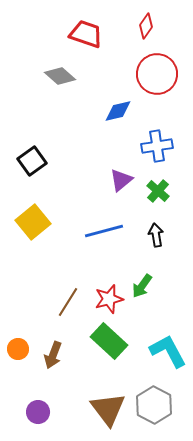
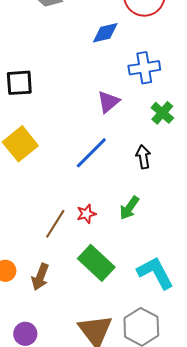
black square: (32, 161) -> (19, 83), turned 32
green cross: (158, 191) -> (162, 113), moved
blue line: (104, 231) -> (91, 153), turned -30
red star: (109, 299) -> (86, 214), moved, size x0.7

